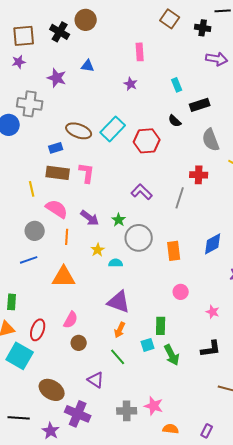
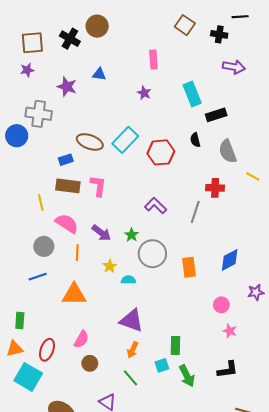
cyan rectangle: (177, 85) -> (192, 94), size x1.6
black semicircle: (175, 121) -> (195, 140), moved, turned 32
pink circle: (181, 292) -> (221, 305), moved

